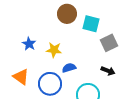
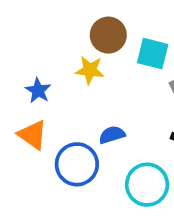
yellow star: (54, 50) -> (90, 70), moved
orange triangle: (21, 77) -> (33, 135), moved

